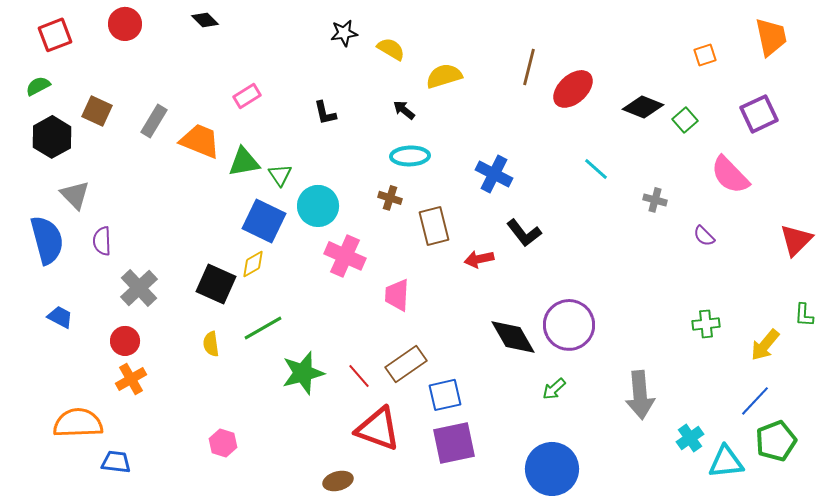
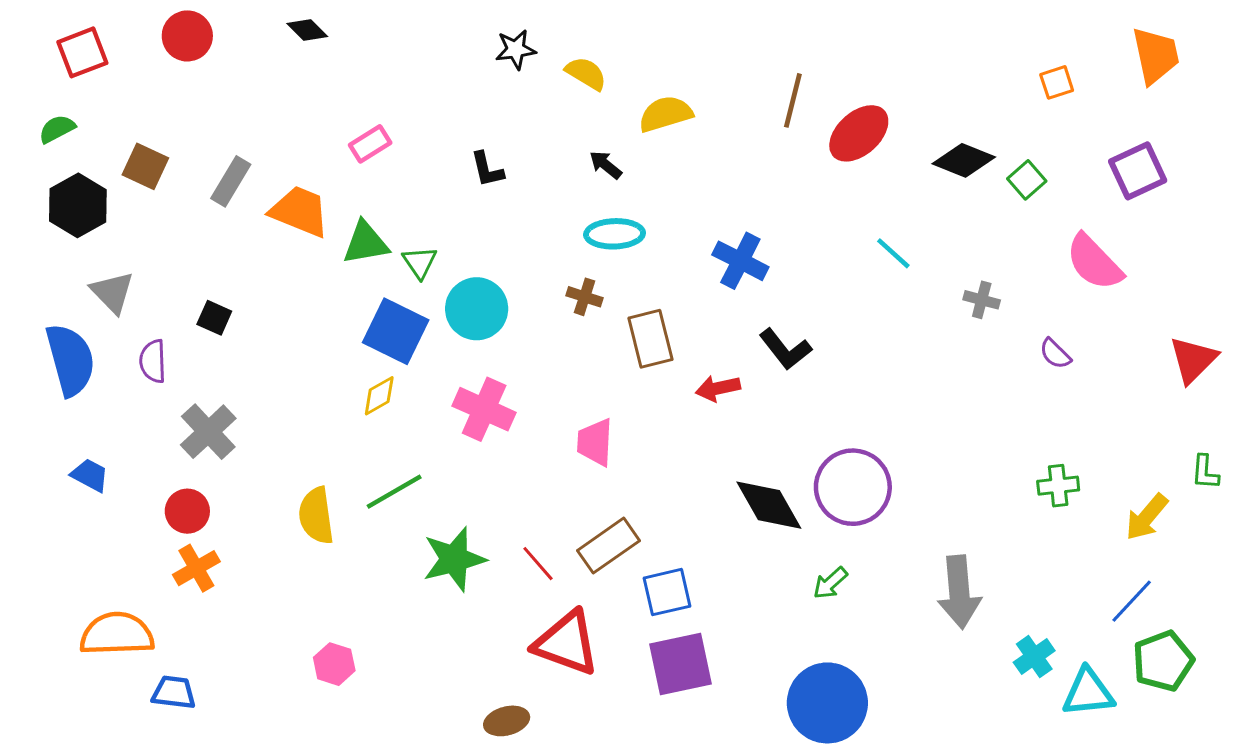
pink cross: (345, 256) -> (484, 409), moved
black square: (216, 284) -> (214, 318), moved, size x0.6
yellow semicircle: (211, 344) -> (316, 516), size x1.5

